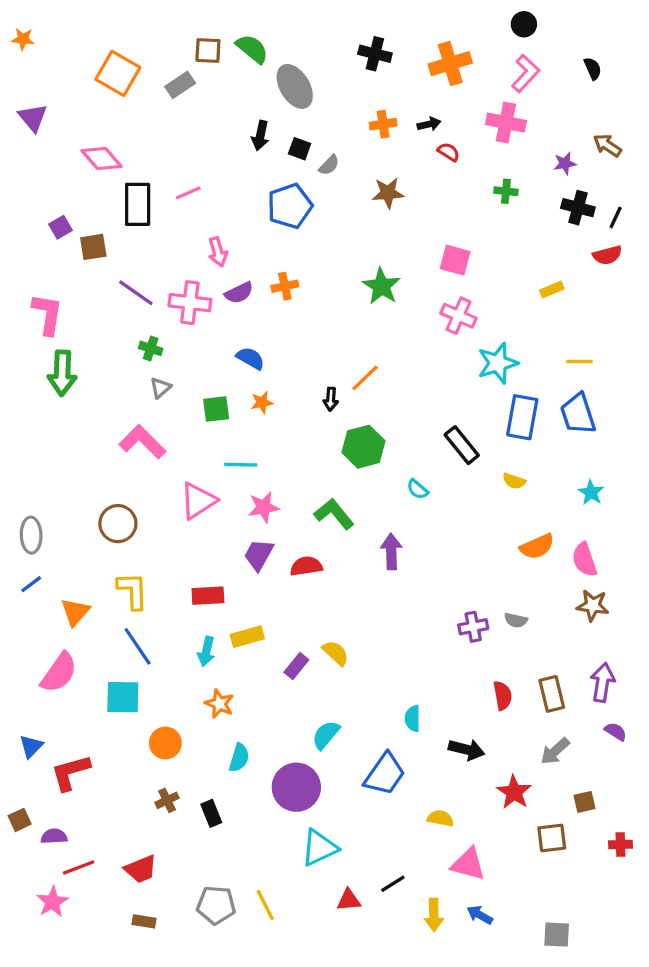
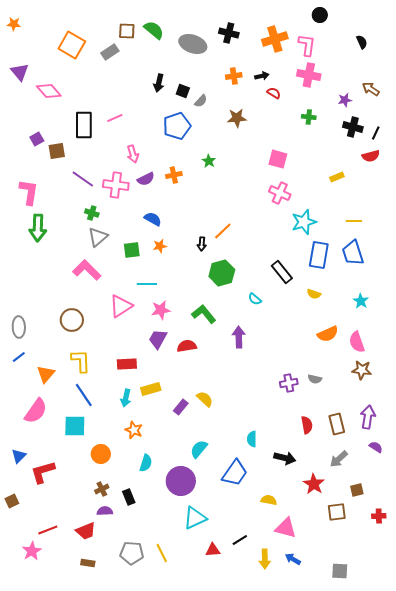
pink L-shape: (526, 73) -> (307, 45), moved, turned -35
gray ellipse: (295, 86) -> (193, 44), moved, turned -40
pink diamond: (102, 159) -> (49, 91), moved
green star: (381, 286) -> (209, 161), moved, size x0.6
gray triangle: (160, 388) -> (98, 237), size x1.5
purple semicircle: (54, 836) -> (105, 511), moved

